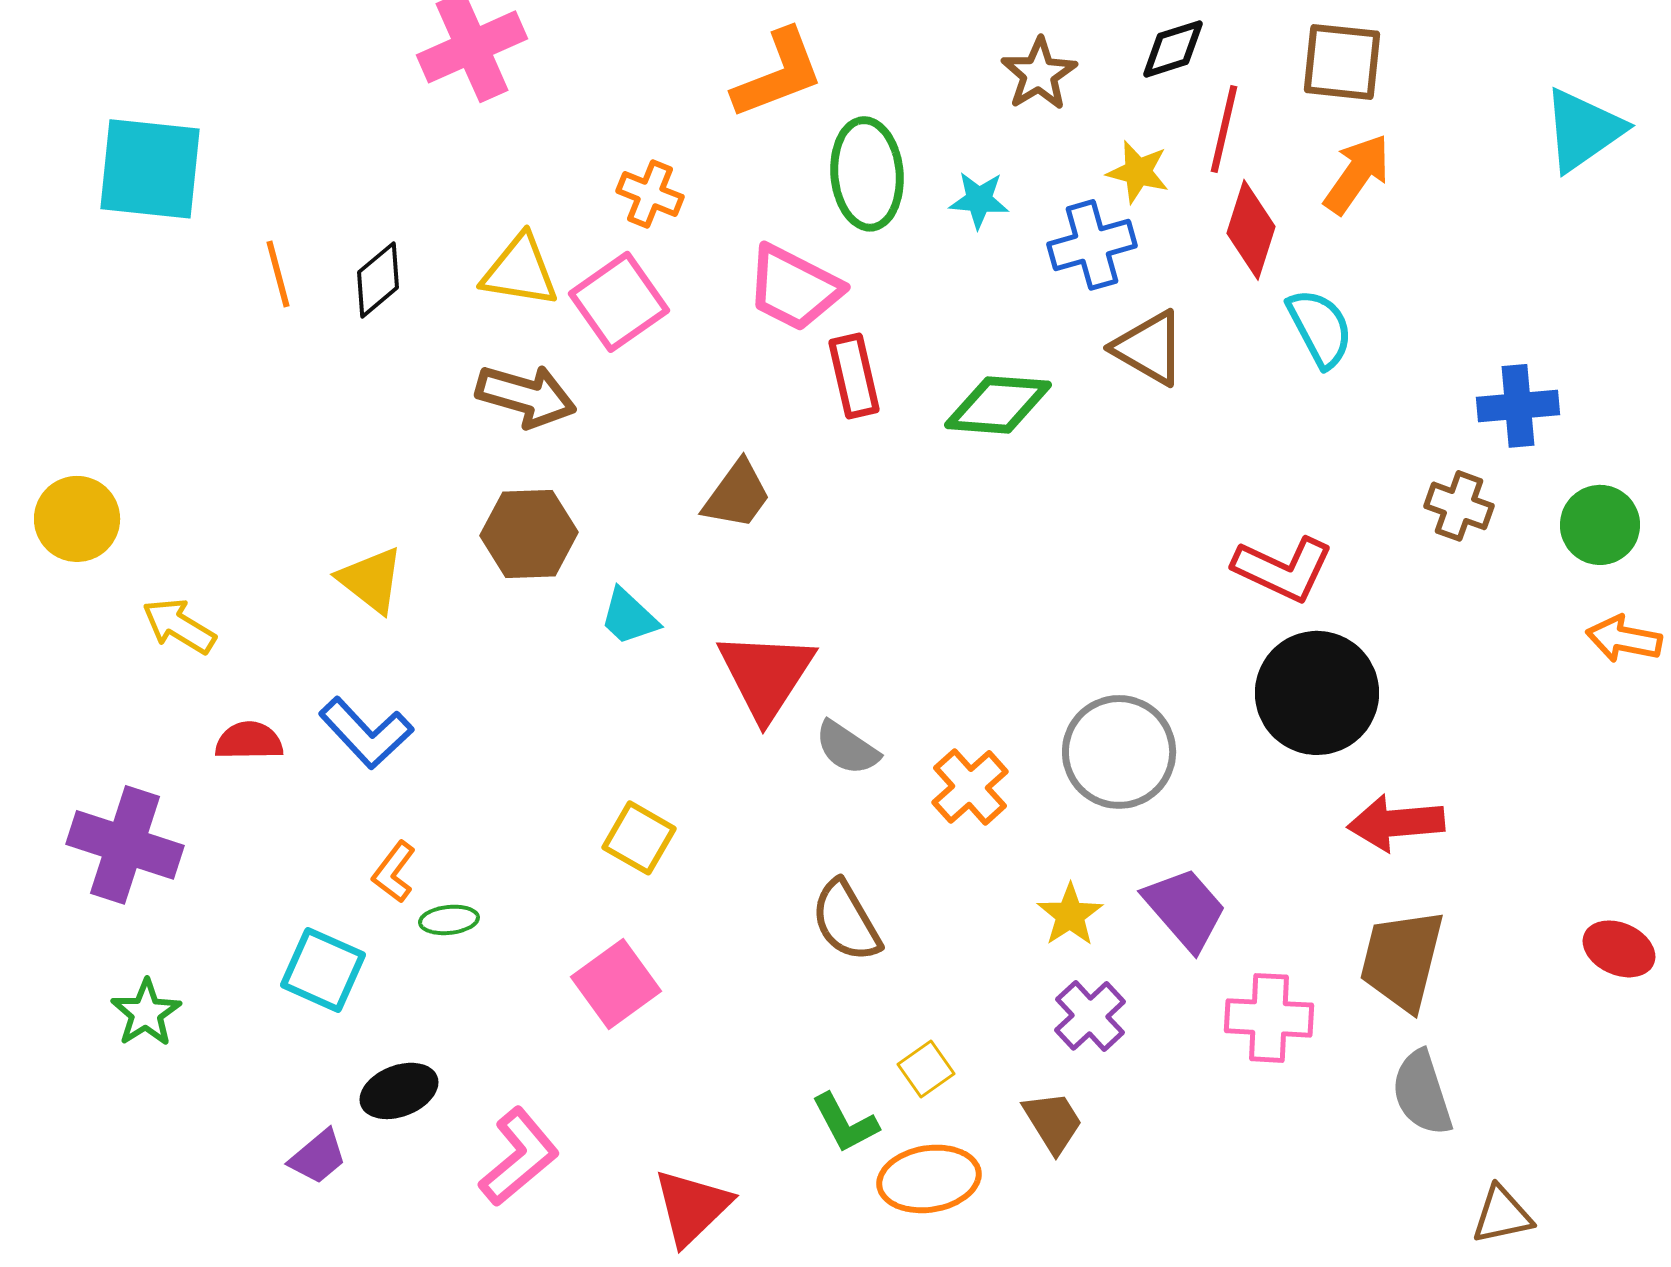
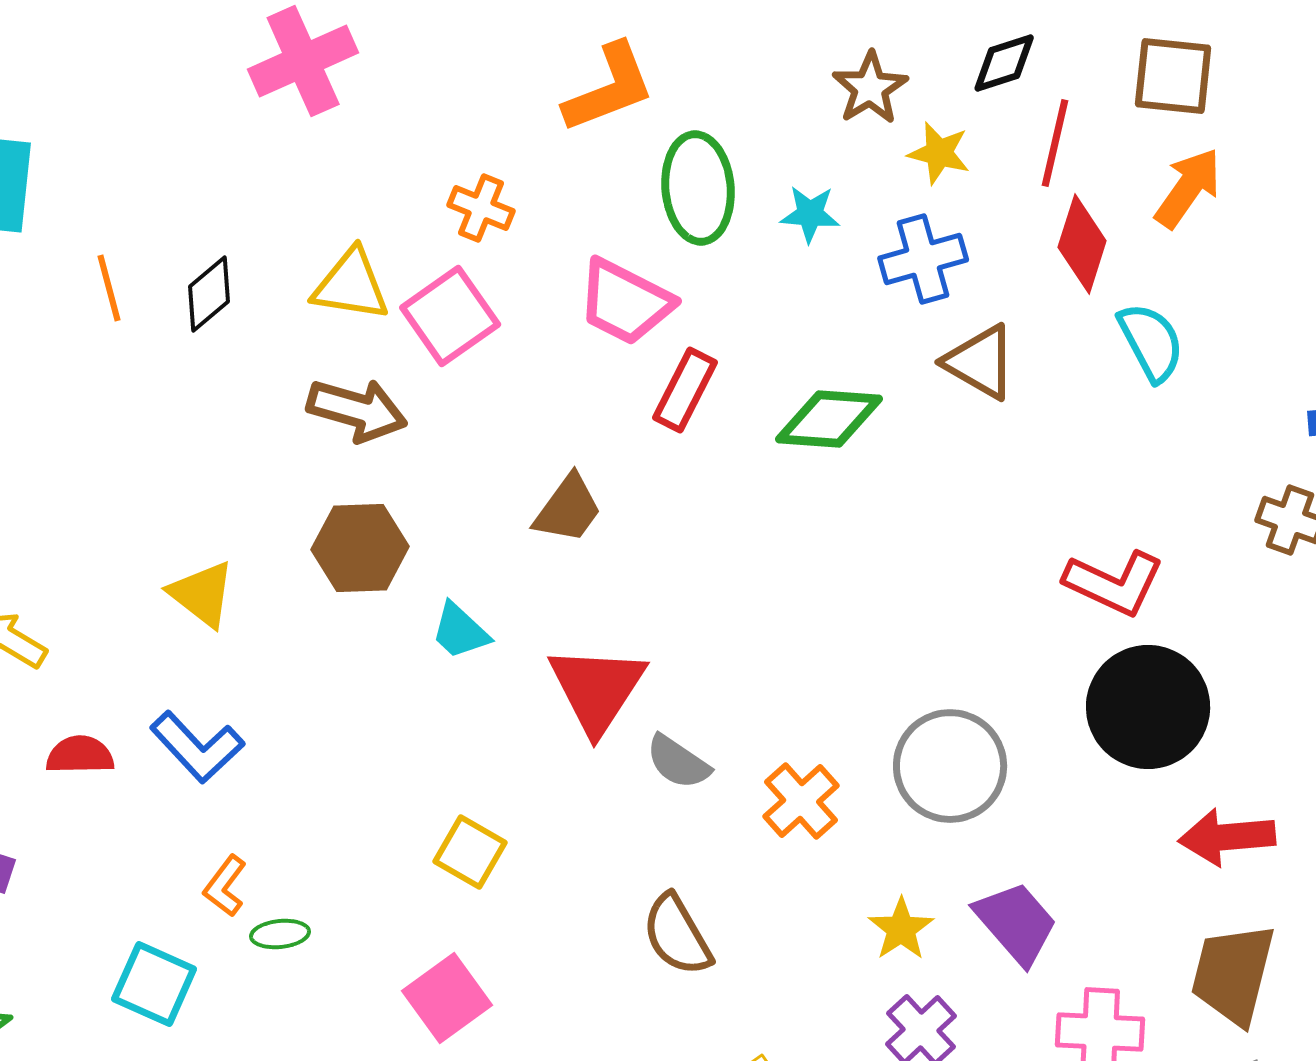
yellow star: (1138, 172) -> (939, 153), moved
red rectangle: (854, 376) -> (685, 390), turned 40

